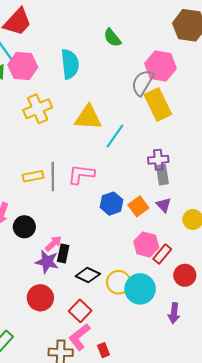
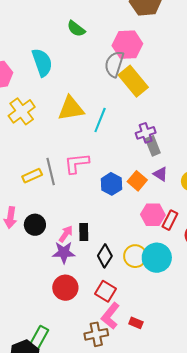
black rectangle: (63, 253) -> (84, 232), moved
black diamond: (88, 275) -> (105, 256), turned -70
red rectangle: (104, 350) -> (136, 323), turned -32

